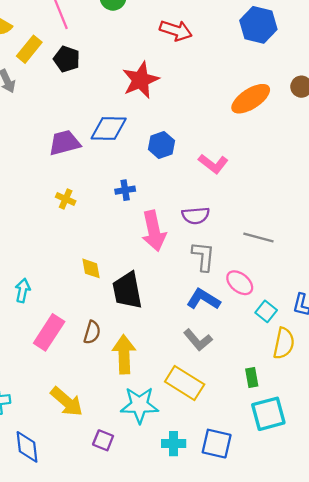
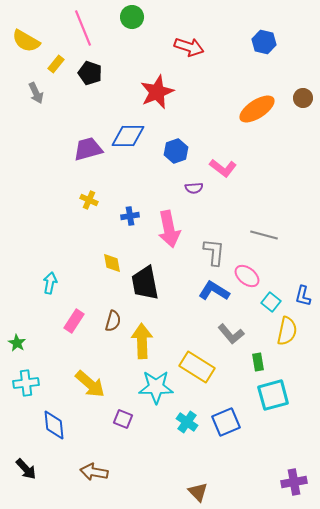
blue hexagon: (258, 25) -> (264, 42), size x0.7
yellow rectangle: (29, 49) -> (56, 64), size x0.7
blue cross: (125, 190) -> (130, 216), moved
purple semicircle: (196, 216) -> (194, 188), moved, size x0.7
pink rectangle: (49, 332) -> (74, 321), size x0.7
gray L-shape: (198, 340) -> (231, 334), moved
cyan cross: (174, 444) -> (187, 422), turned 35
blue square: (217, 444) -> (226, 422), turned -36

